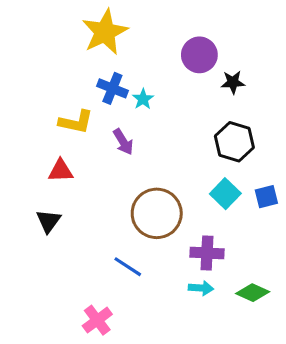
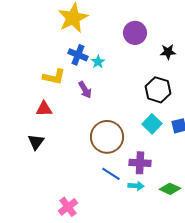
black star: (233, 82) -> (168, 52), moved
blue line: (128, 267) -> (111, 174), moved

